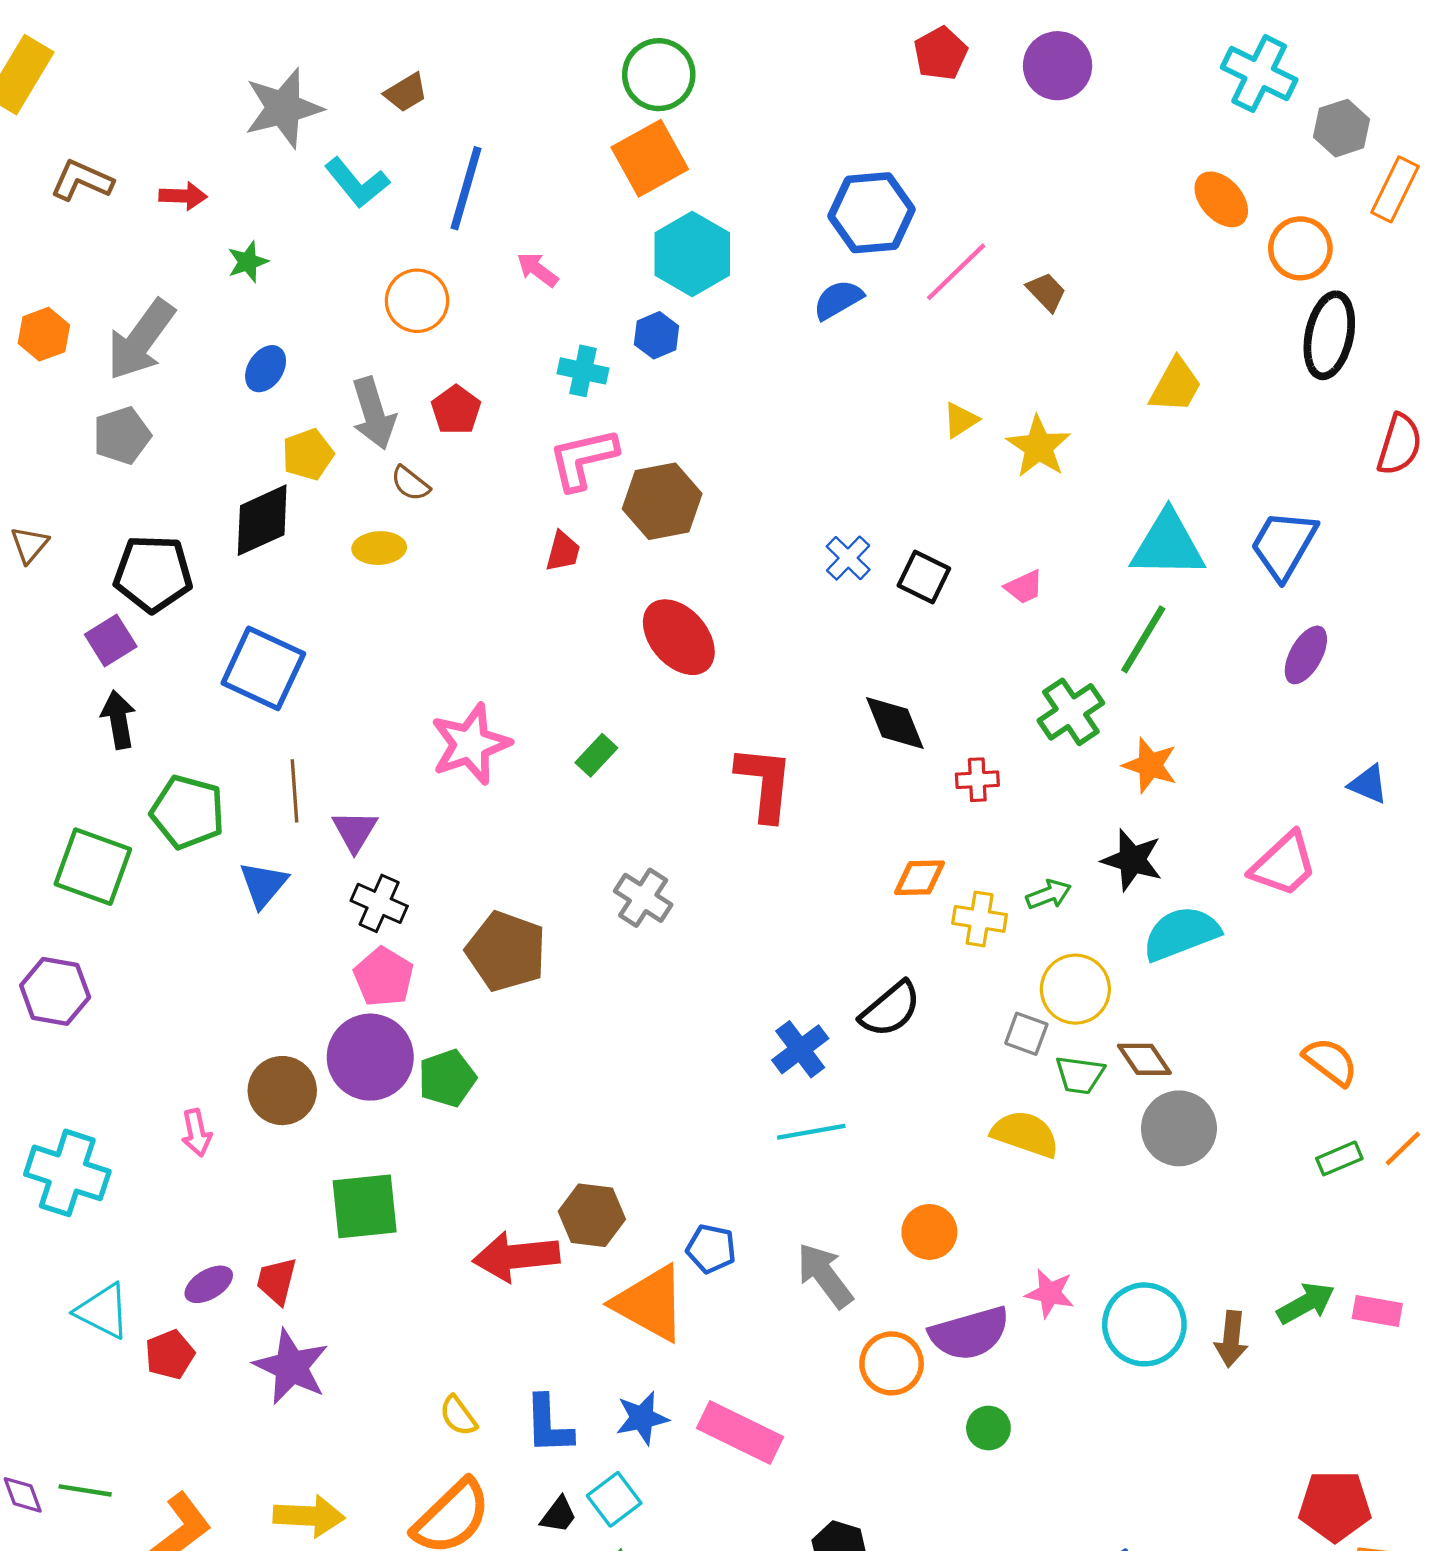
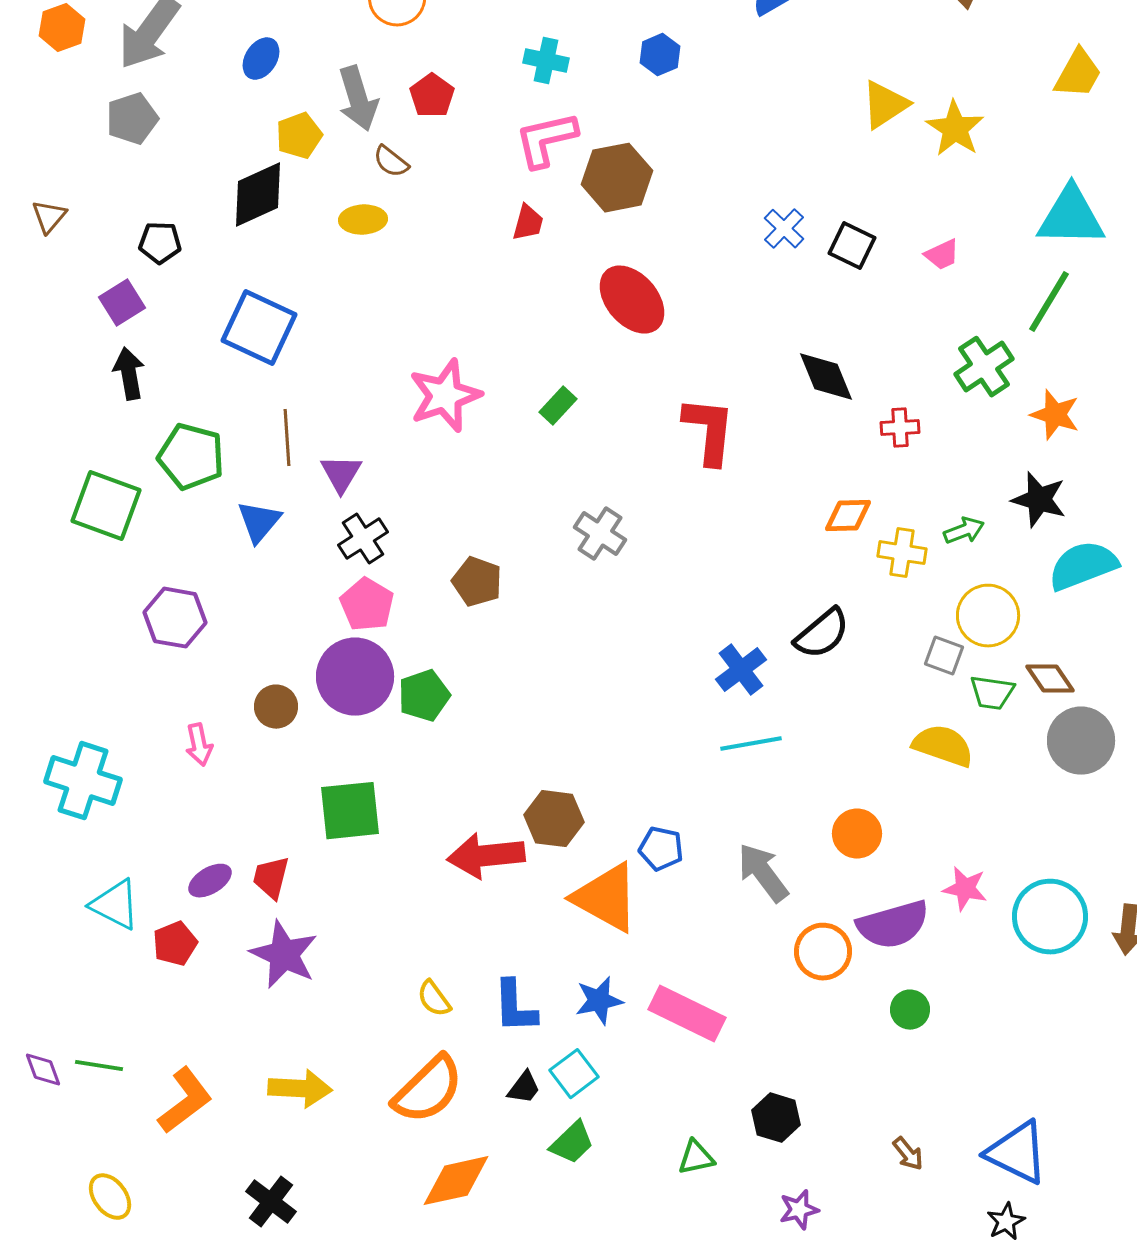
blue hexagon: (657, 335) -> (660, 55), moved
yellow triangle: (961, 420) -> (885, 105), size x1.5
black pentagon: (153, 574) -> (160, 243), size x0.6
black cross: (379, 903) -> (363, 539), turned 33
brown pentagon: (506, 951) -> (477, 582), size x0.7
purple hexagon: (55, 991) -> (175, 618), moved
brown circle: (282, 1091) -> (276, 707), size x0.7

